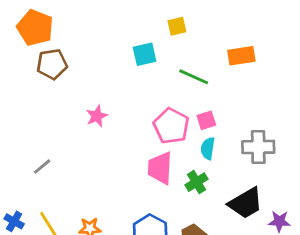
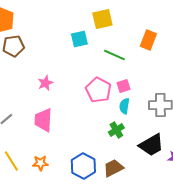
yellow square: (177, 26) -> (102, 19), size x1.5
orange rectangle: (241, 56) -> (148, 40), turned -60
pink trapezoid: (160, 168) -> (43, 120), moved

